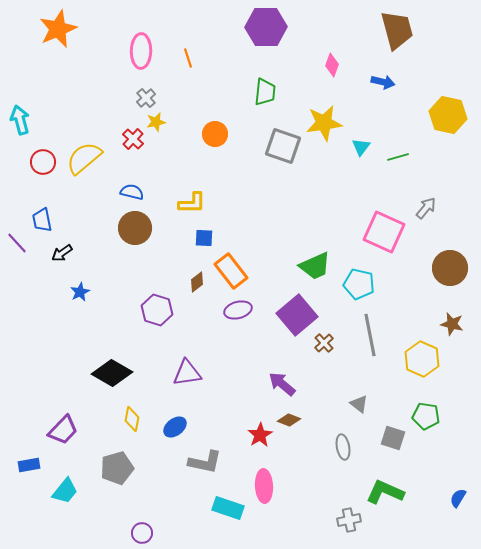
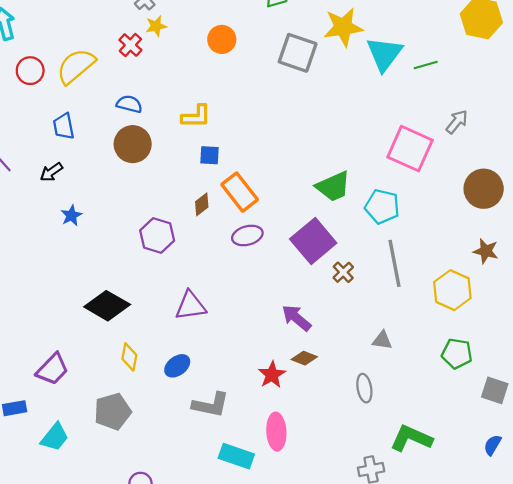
cyan triangle: (361, 147) -> (384, 54), size x1.8
blue trapezoid: (42, 220) -> (64, 126), moved
gray triangle: (359, 404) -> (382, 340), turned -30
gray square: (393, 438) -> (495, 390), moved

